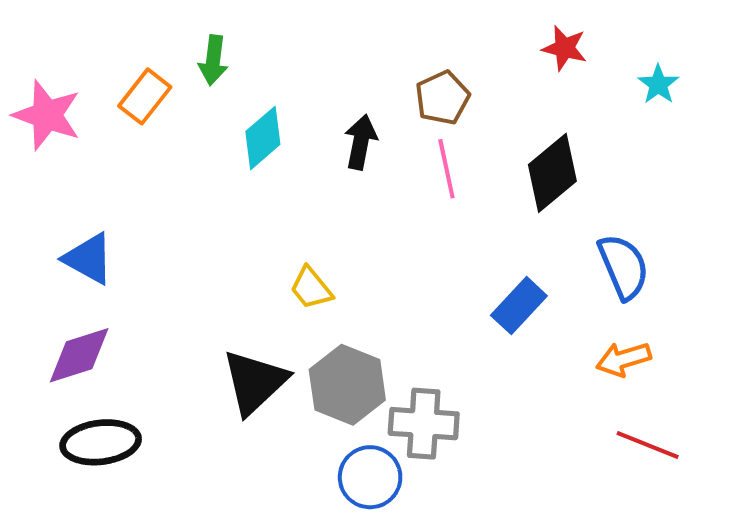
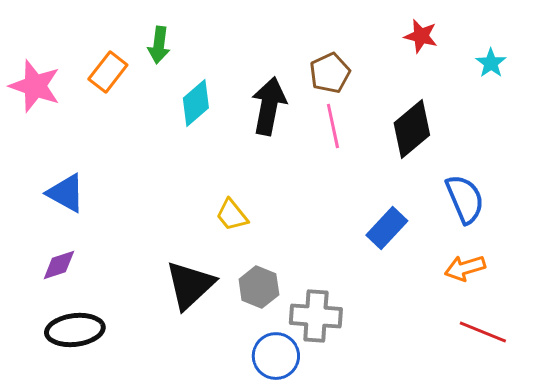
black arrow: (361, 142) -> (269, 106), size x1.4
purple diamond: (79, 355) -> (59, 265), size x0.7
gray hexagon: (347, 385) -> (259, 287), size x0.7

